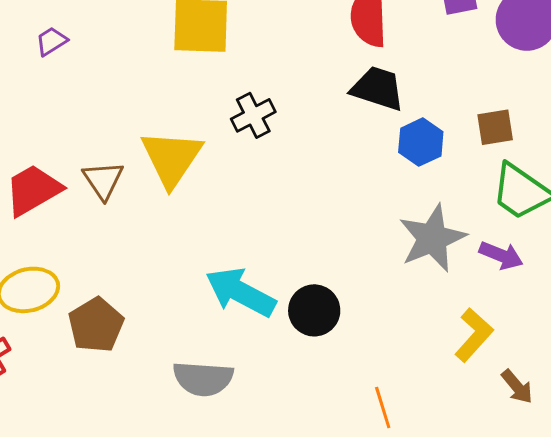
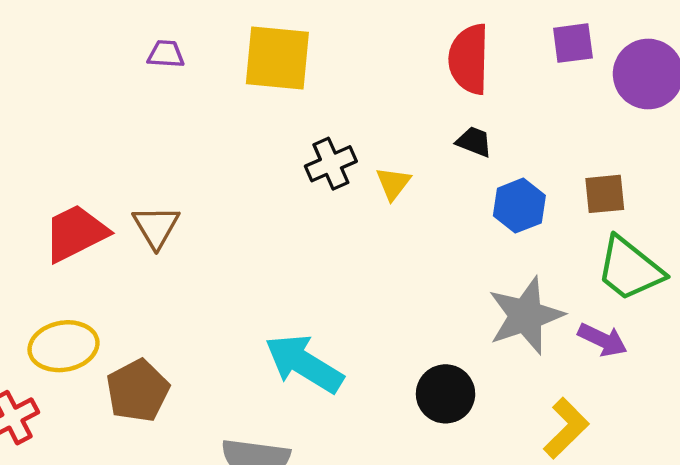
purple trapezoid: (51, 41) -> (166, 54), moved, turned 32
black trapezoid: (378, 88) -> (474, 142), size x0.6
yellow triangle: (172, 158) -> (393, 183), moved, size x0.5
black circle: (314, 310) -> (446, 394), moved

